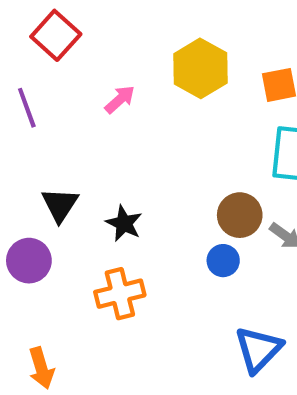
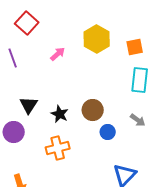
brown circle: (240, 215) -> (93, 110), moved

